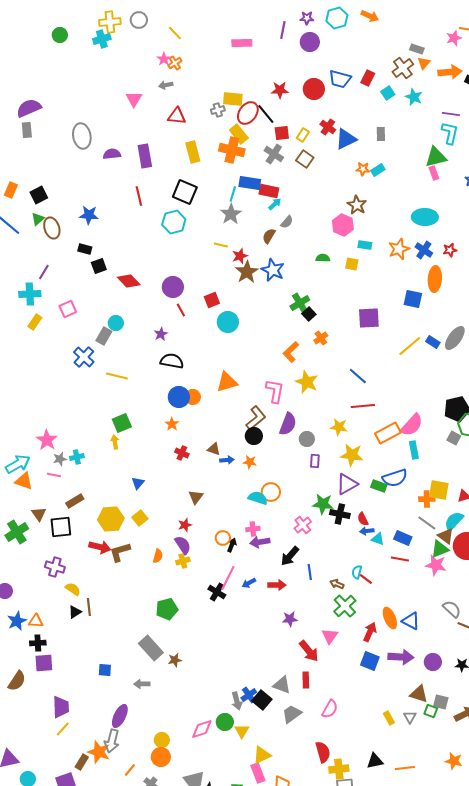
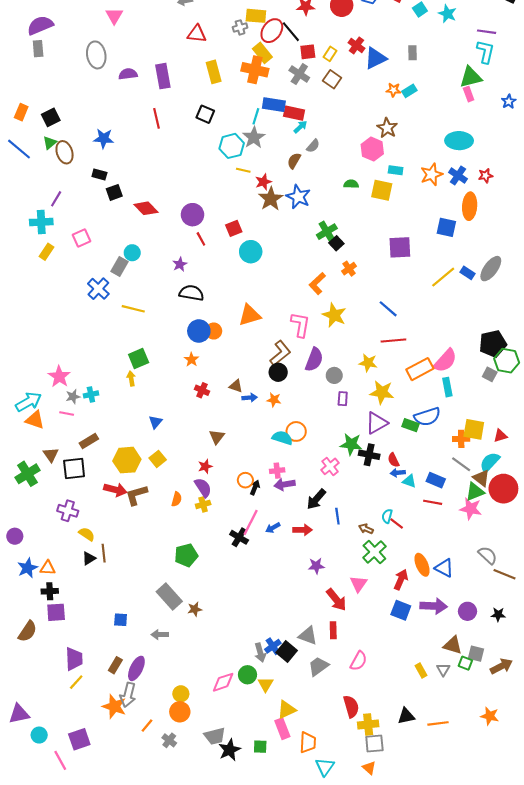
pink triangle: (134, 99) -> (114, 16), moved
black square: (185, 192) -> (205, 114), size x0.7
cyan hexagon: (174, 222) -> (232, 146), moved
yellow square: (352, 264) -> (382, 190), size x1.5
brown rectangle: (82, 762) -> (115, 665), moved

